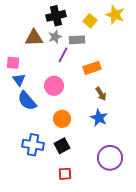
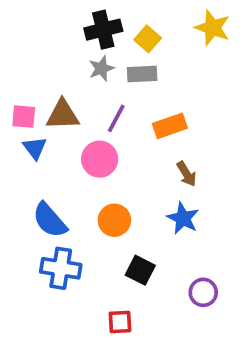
yellow square: (90, 21) -> (148, 39), moved
brown triangle: (34, 38) -> (63, 115), moved
purple line: (63, 55) -> (116, 118), moved
blue semicircle: (27, 101) -> (50, 220), moved
black square: (62, 146) -> (140, 270), moved, turned -35
purple circle: (110, 158) -> (203, 292), size x0.6

